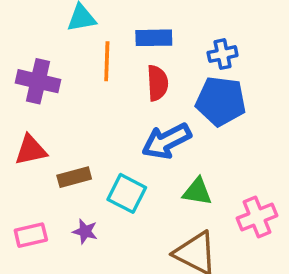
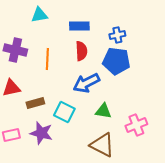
orange line: (107, 61) -> (47, 59), moved
purple star: (85, 231) -> (41, 133), size x1.6

